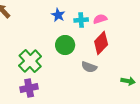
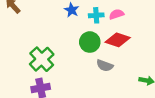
red diamond: (101, 43) -> (118, 40), turned 65
green circle: (65, 45) -> (90, 42), moved

